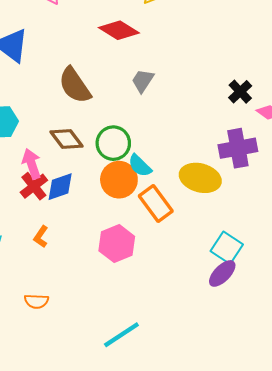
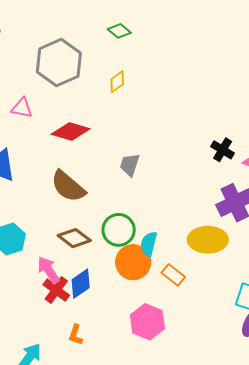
red diamond: (119, 30) -> (71, 132), moved
cyan semicircle: (140, 166) -> (149, 244), turned 75
orange rectangle: (156, 204) -> (173, 275), size x0.7

